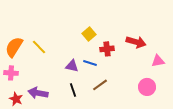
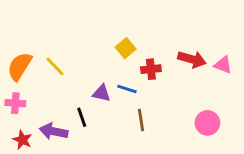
pink triangle: (158, 61) -> (223, 65), moved, turned 32
brown line: (100, 85) -> (141, 120), turned -63
black line: (73, 90) -> (82, 117), moved

